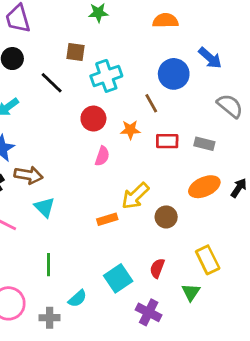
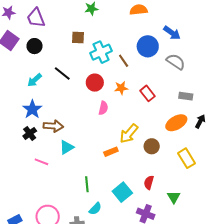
black line: (52, 83) -> (62, 73), moved
brown line: (151, 103) -> (124, 61), moved
gray semicircle: (230, 106) -> (176, 62), moved
red rectangle: (167, 141) -> (148, 93), turned 56
gray rectangle: (204, 144) -> (186, 96), moved
cyan triangle: (45, 207) -> (67, 147), turned 49
yellow rectangle: (208, 260) -> (186, 158), moved
green line: (48, 265) -> (87, 184), moved

